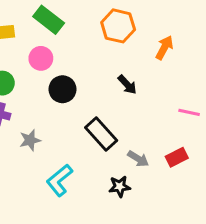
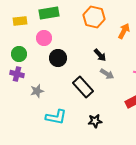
green rectangle: (49, 20) -> (49, 13), turned -48
gray arrow: (138, 159) -> (107, 74), moved
cyan L-shape: (59, 180) -> (56, 117), turned -130

